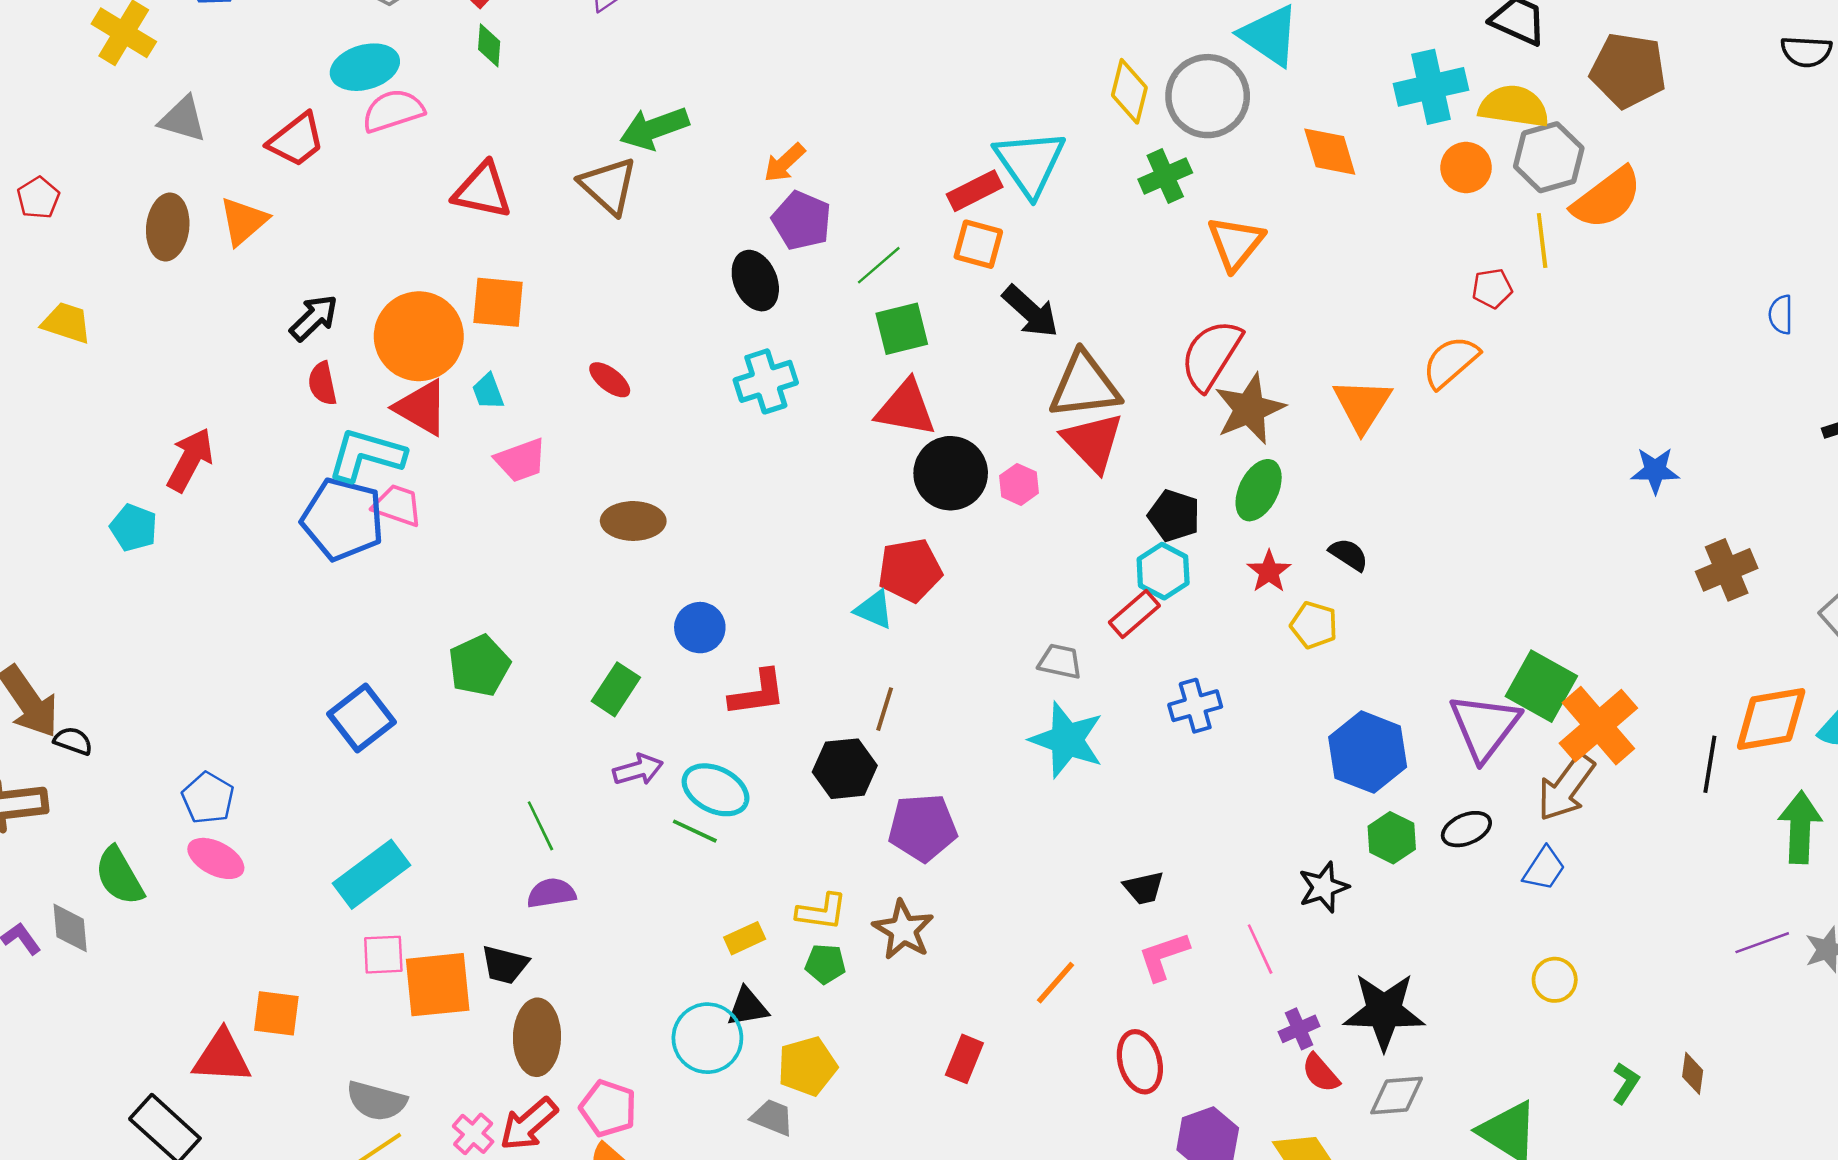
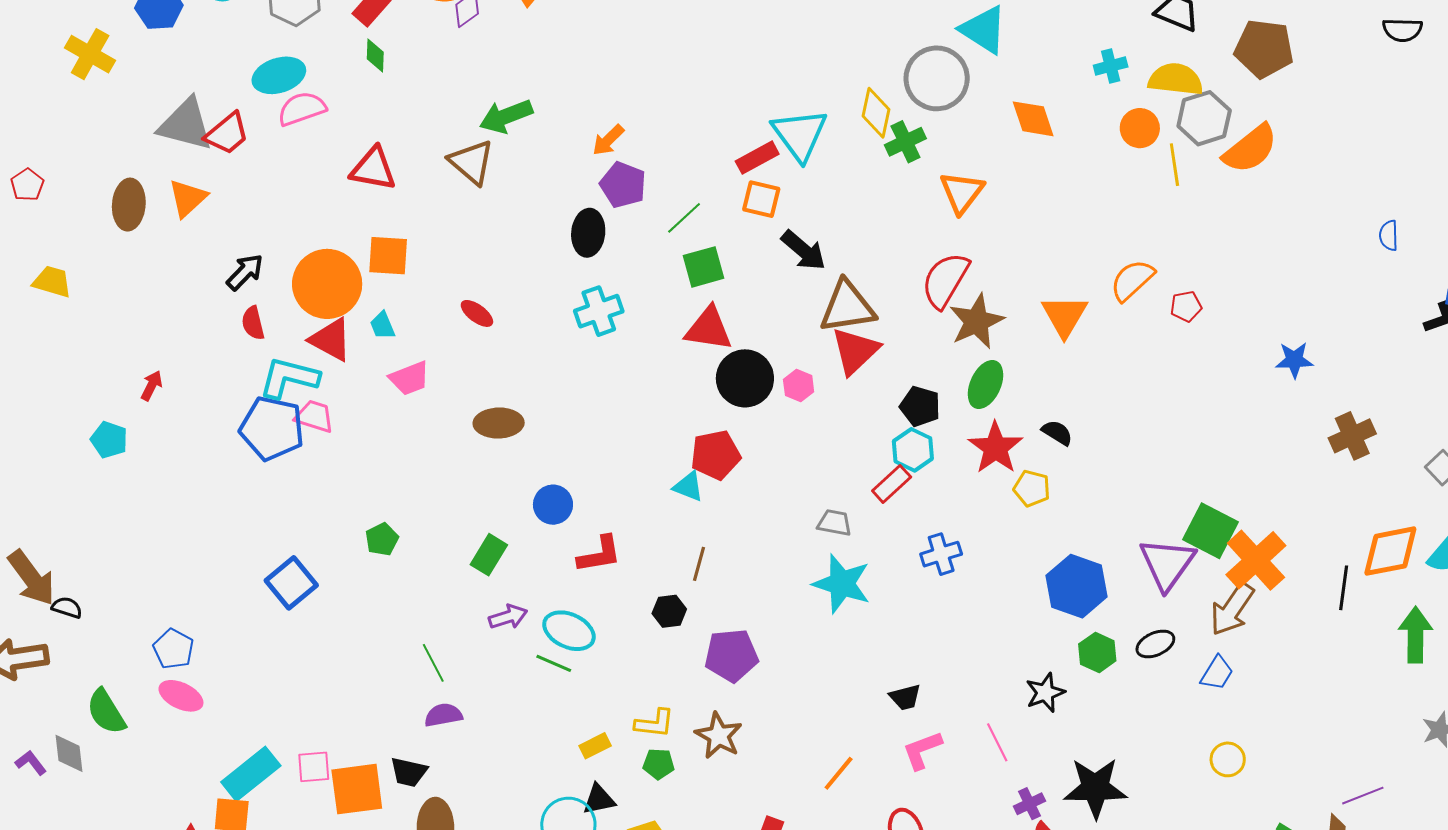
cyan cross: (1431, 87) -> (1111, 66), size x0.6
yellow diamond: (1129, 91) -> (876, 113), moved
gray triangle: (183, 119) -> (186, 125), moved, size x1.5
yellow line: (1542, 240) -> (1174, 165), moved
black ellipse: (755, 281) -> (588, 233), turned 30
red pentagon: (1492, 288) -> (1186, 306), moved
red triangle: (1093, 442) -> (855, 351), turned 32
red arrow: (190, 460) -> (152, 386), size x0.6
red star: (1269, 572) -> (995, 448), size x1.6
green pentagon: (479, 666) -> (382, 539), size x0.7
black hexagon: (845, 769) -> (669, 611), size x0.7
cyan rectangle: (372, 874) -> (251, 774), moved
purple line: (1762, 943) -> (1363, 796), moved

